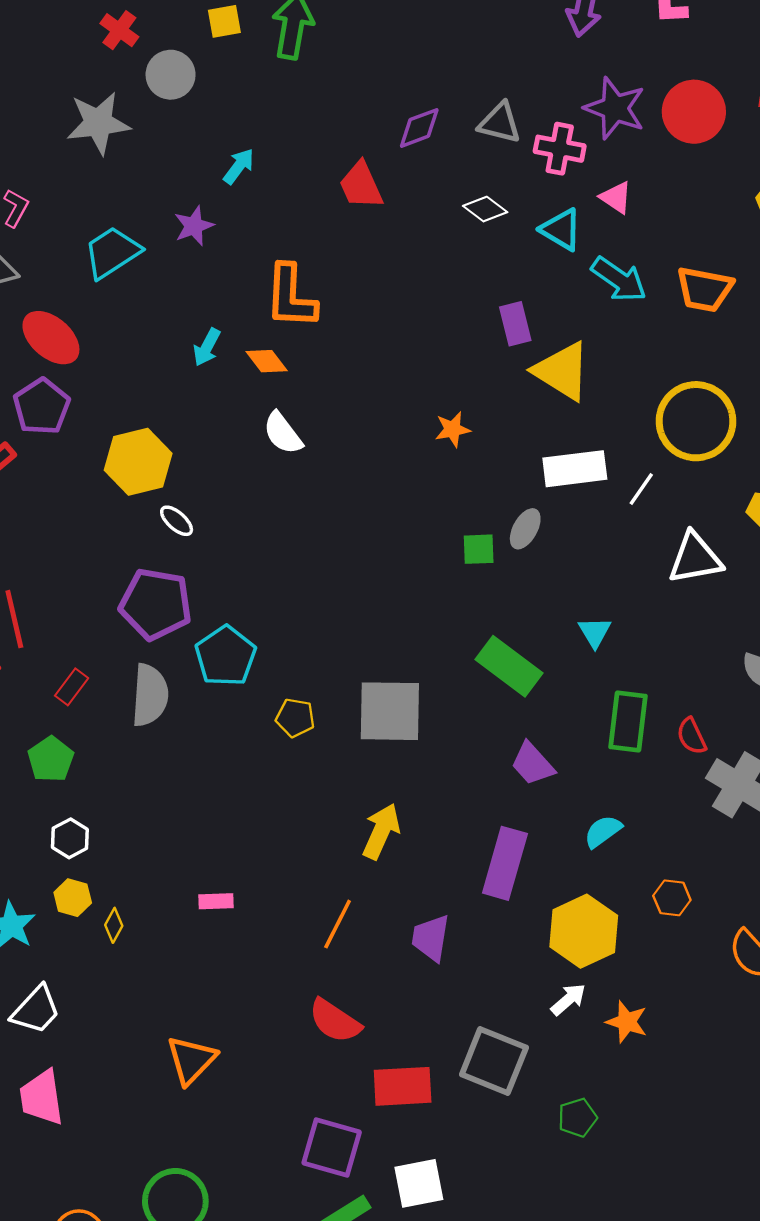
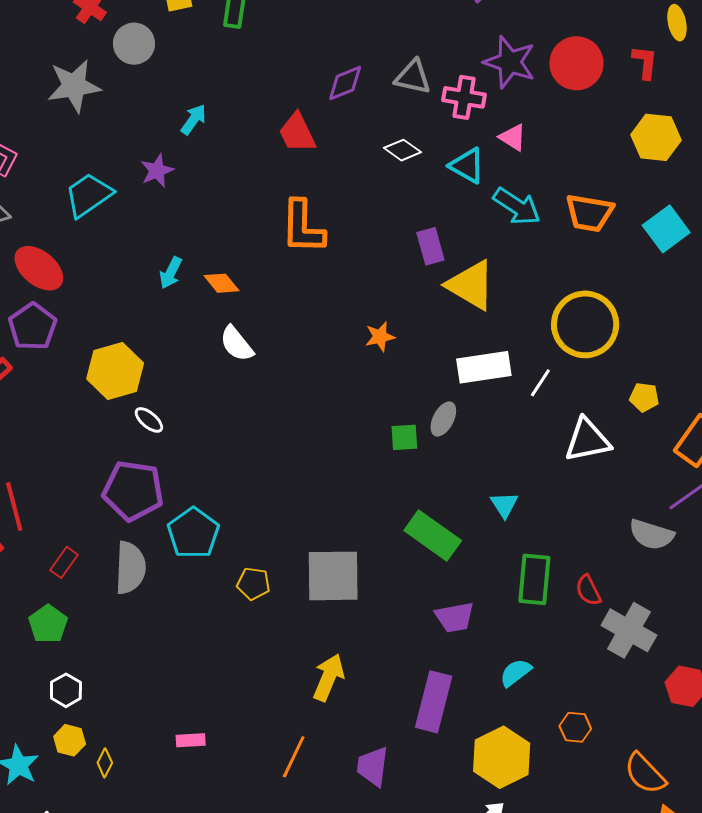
orange L-shape: (291, 297) -> (303, 227), moved
purple trapezoid: (532, 764) -> (455, 617), turned -57

